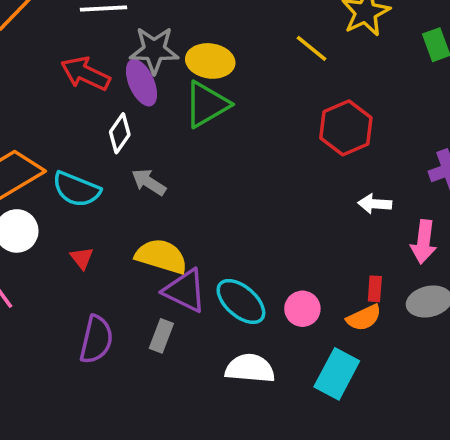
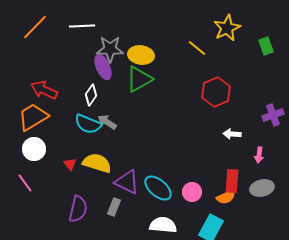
red arrow: (85, 74) -> (44, 90), moved
cyan semicircle: (76, 189) -> (88, 124), moved
pink arrow: (424, 242) -> (259, 155), size x0.7
yellow semicircle: (161, 256) -> (97, 163), moved
red rectangle: (375, 289) -> (232, 181), size x1.6

